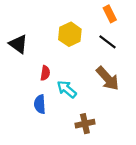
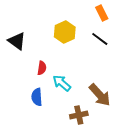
brown arrow: (108, 78) -> (100, 95), moved

